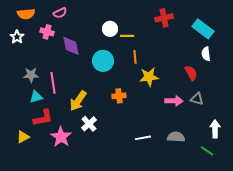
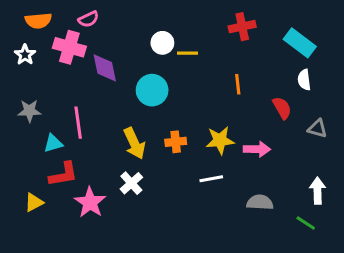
pink cross: (47, 32) -> (69, 47), size x1.5
orange line: (135, 57) -> (238, 84), moved
gray star: (31, 75) -> (29, 111), moved
yellow star: (149, 77) -> (220, 140), moved
gray triangle: (197, 99) -> (318, 129), moved
yellow arrow: (78, 101) -> (134, 143), moved, turned -60
white line: (143, 138) -> (211, 179), moved

